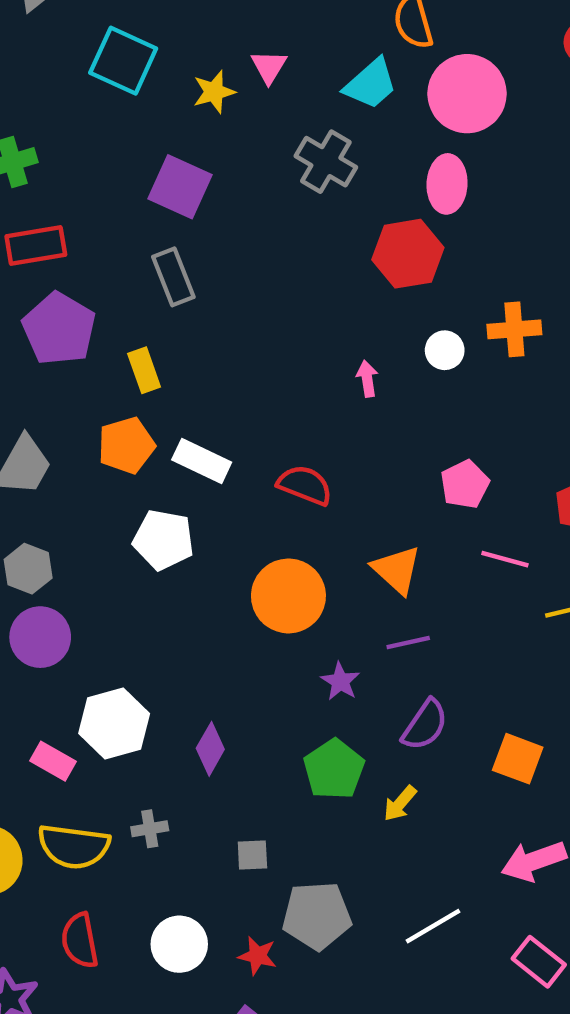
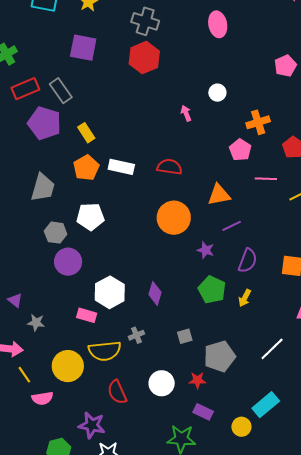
pink ellipse: (447, 184) -> (218, 24), moved
red hexagon: (408, 254) -> (144, 58), moved
gray rectangle: (173, 277) -> (61, 91), moved
orange cross: (514, 329) -> (258, 122), moved
white pentagon: (163, 540) -> (90, 217), moved
orange triangle: (397, 570) -> (219, 195), turned -40

